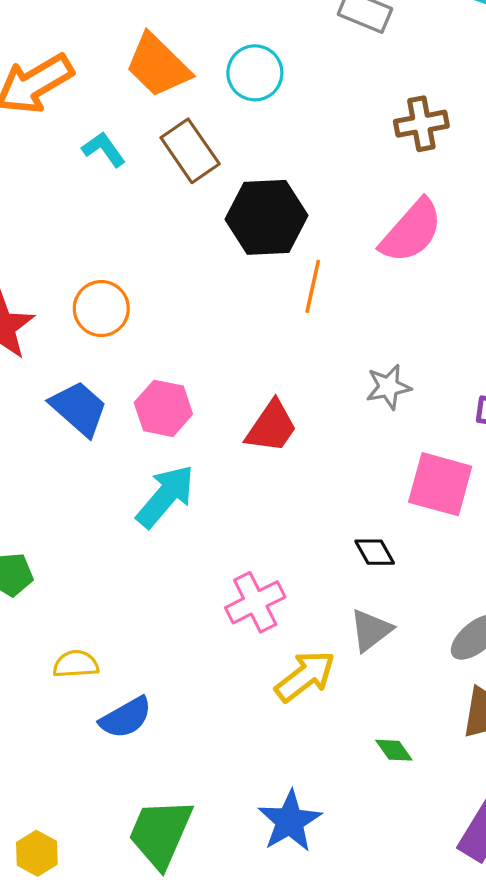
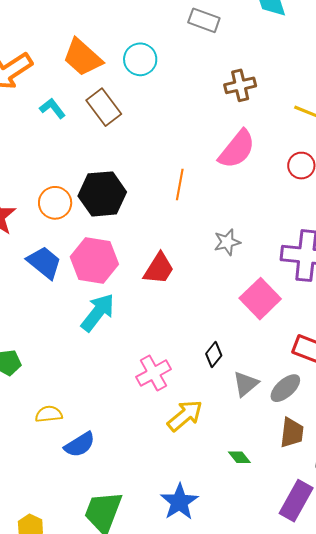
black hexagon: (267, 217) -> (102, 194), moved
pink hexagon: (163, 408) -> (94, 260), size x1.4
pink square: (440, 484) -> (260, 299), turned 33
black diamond: (375, 552) -> (214, 355), moved, turned 70
gray triangle: (371, 630) -> (246, 384), moved

